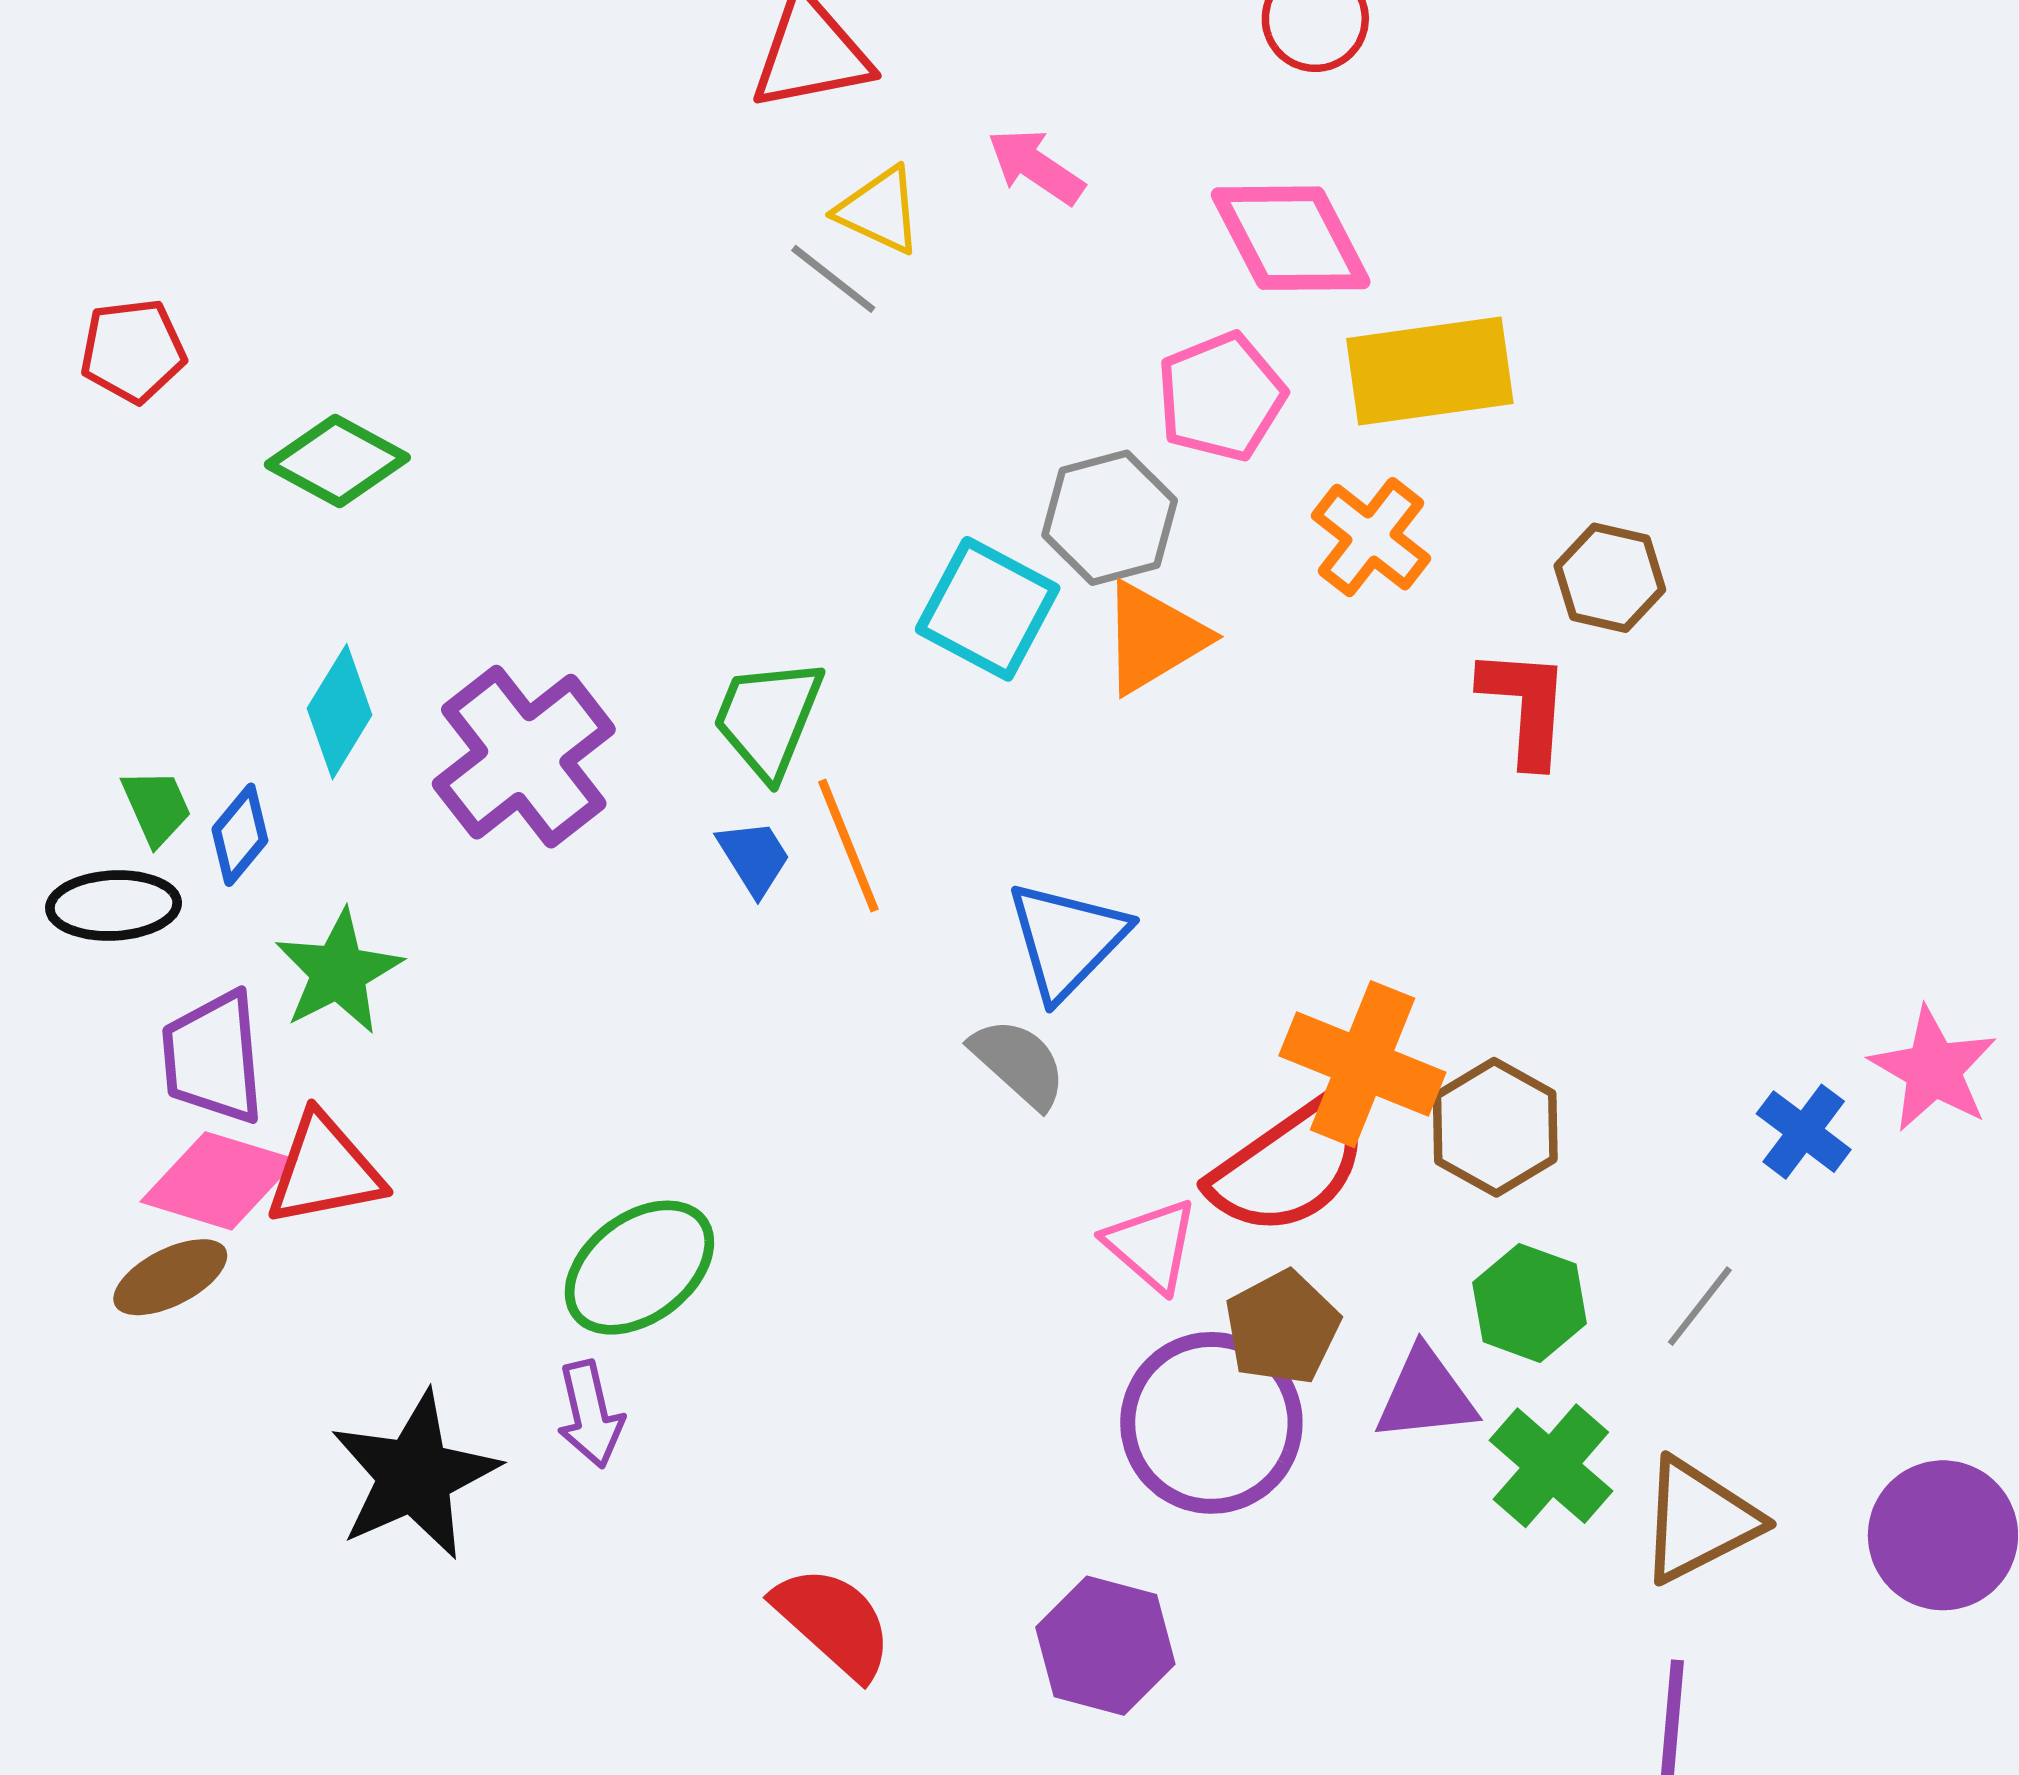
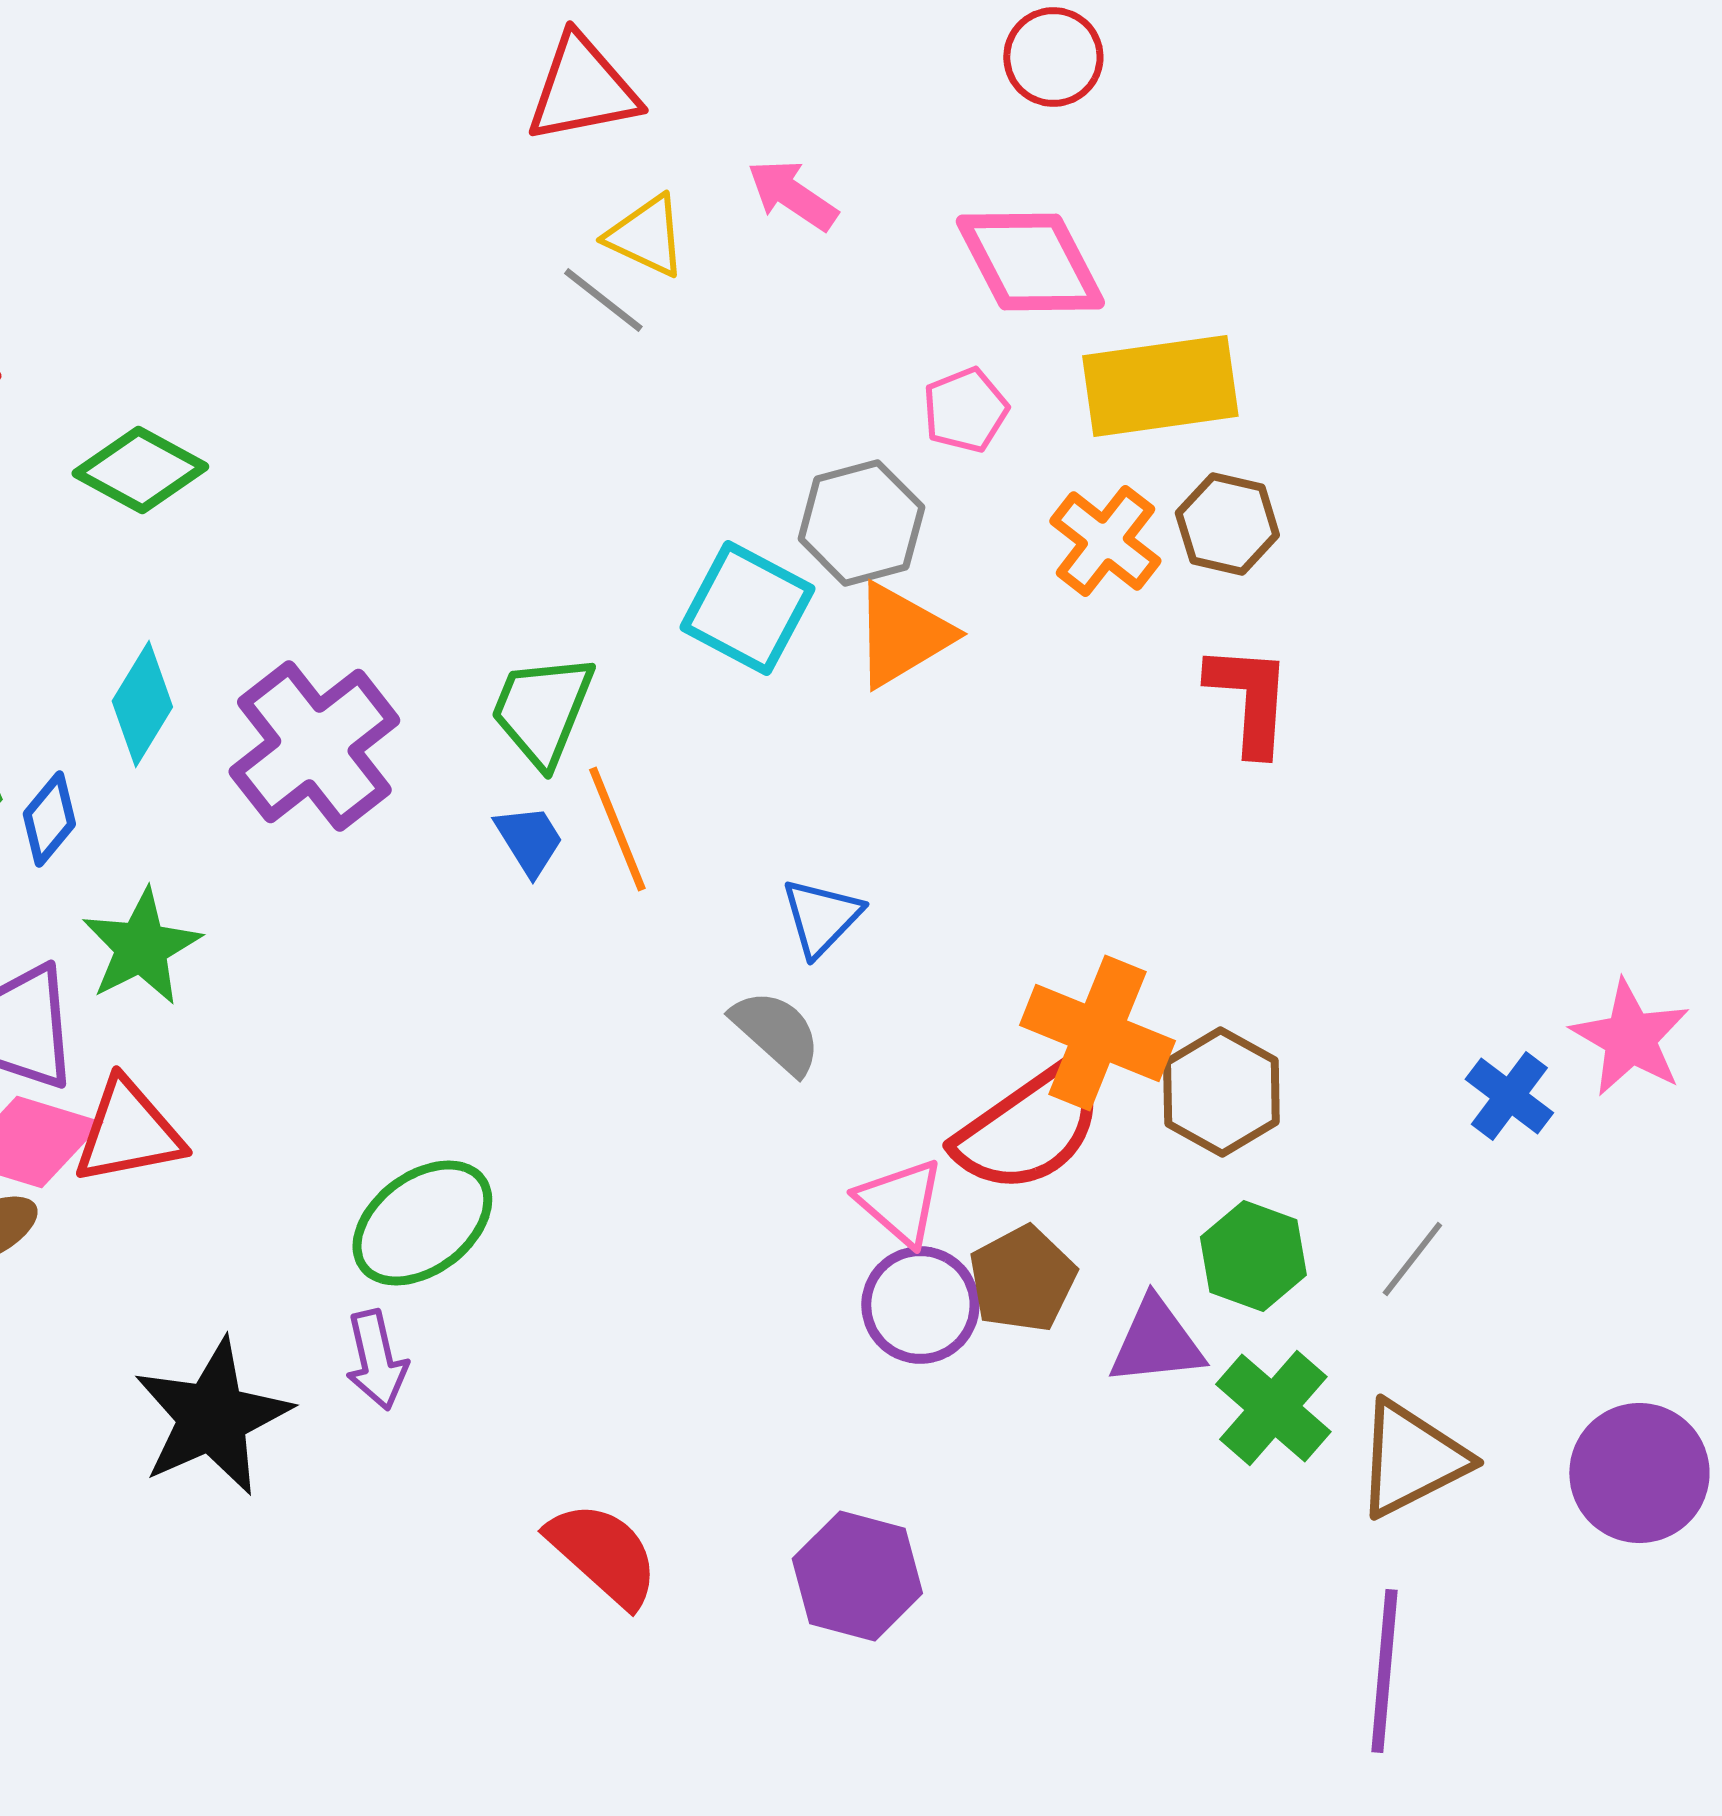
pink pentagon: (1221, 397) -> (965, 410), size x0.7
brown hexagon: (1610, 578) -> (1227, 524), moved
blue triangle: (1067, 940) -> (821, 917), size x0.7
purple circle: (1211, 1423) -> (920, 1305), moved, size x0.7

